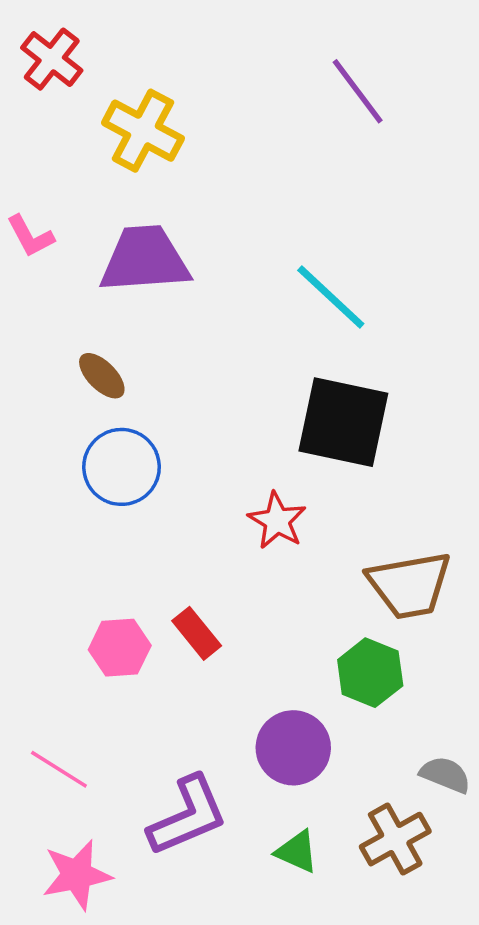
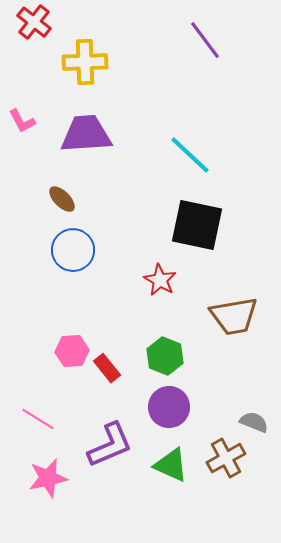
yellow cross: (143, 131) -> (85, 62), turned -30
red rectangle: (197, 633) -> (107, 368), moved
green hexagon: (370, 673) -> (165, 356), moved
green triangle: (297, 852) -> (171, 465), size x1.4

